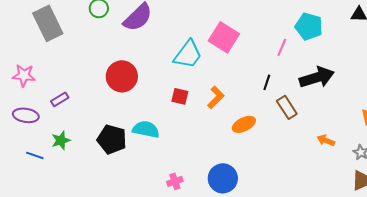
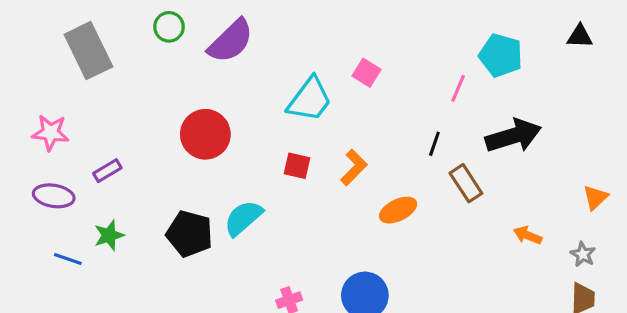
pink square: (224, 37) -> (366, 73), size x0.6
cyan semicircle: (146, 129) -> (243, 218), turned -52

